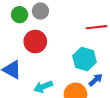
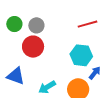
gray circle: (40, 11) -> (36, 25), moved

